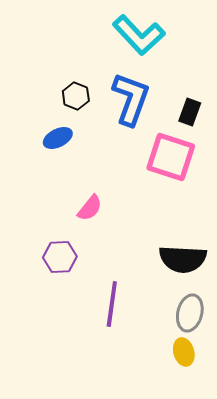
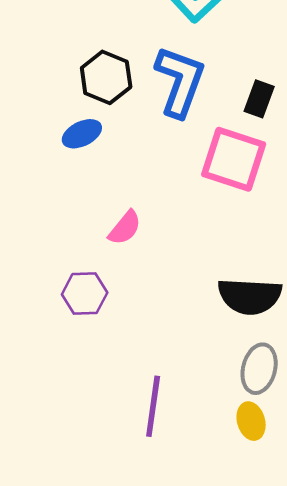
black hexagon: (76, 96) -> (106, 77), size x1.4
purple line: (112, 304) -> (153, 406), moved

